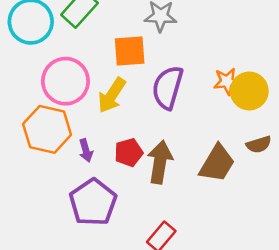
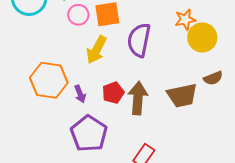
pink circle: (65, 81) -> (78, 15), moved, size x0.6
orange star: (227, 81) -> (185, 20), moved
brown trapezoid: (217, 163) -> (182, 95), turned 52

